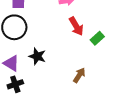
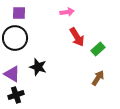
brown arrow: (79, 75) -> (98, 78), moved

